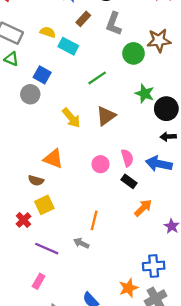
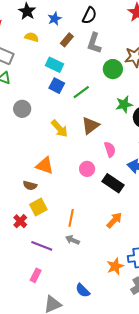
yellow semicircle: (48, 32) -> (32, 37), moved
blue square: (42, 75) -> (57, 86), moved
green star: (145, 94) -> (124, 104), turned -30
pink semicircle: (127, 158) -> (110, 149), moved
black rectangle: (129, 181) -> (113, 183), size x1.5
orange arrow: (143, 208) -> (114, 220), moved
orange line: (94, 220) -> (71, 218), moved
orange star: (128, 288) -> (115, 266), moved

